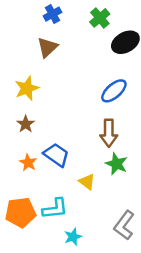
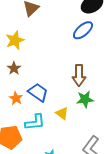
blue ellipse: (114, 91) -> (83, 30), moved
green star: (116, 164) -> (85, 99), turned -30
cyan L-shape: (55, 209) -> (35, 122), moved

